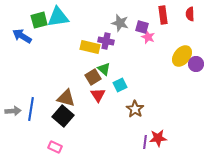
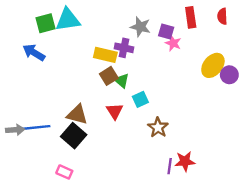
blue arrow: (22, 36) -> (34, 53), moved
brown square: (93, 77) -> (109, 76), moved
blue line: (31, 109) -> (36, 127), turned 75

